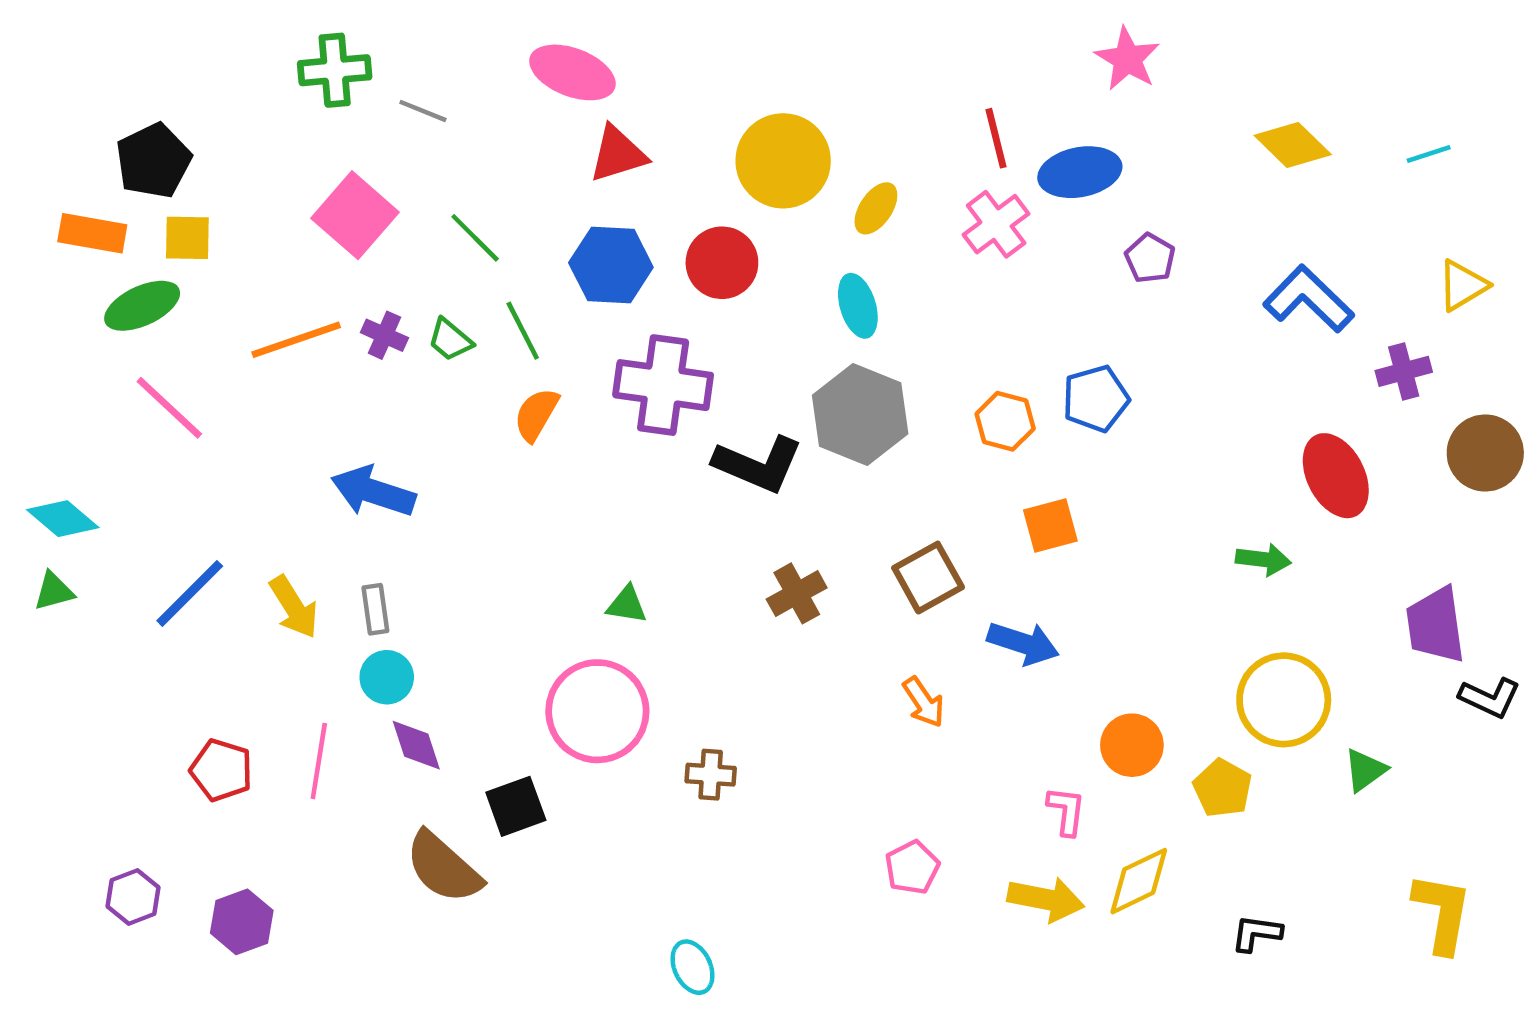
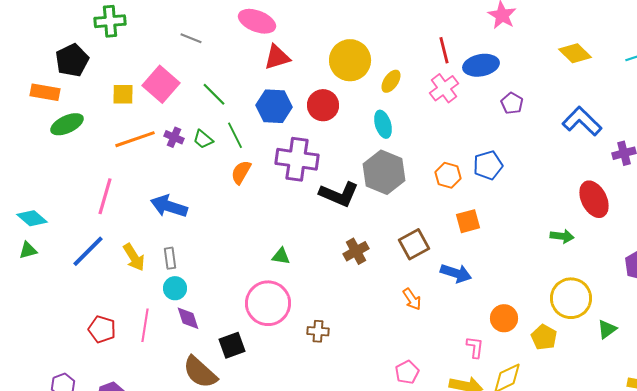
green cross: (335, 70) -> (110, 21), moved
yellow square: (187, 238) -> (123, 94), moved
pink line: (169, 408) -> (105, 196), moved, turned 63

